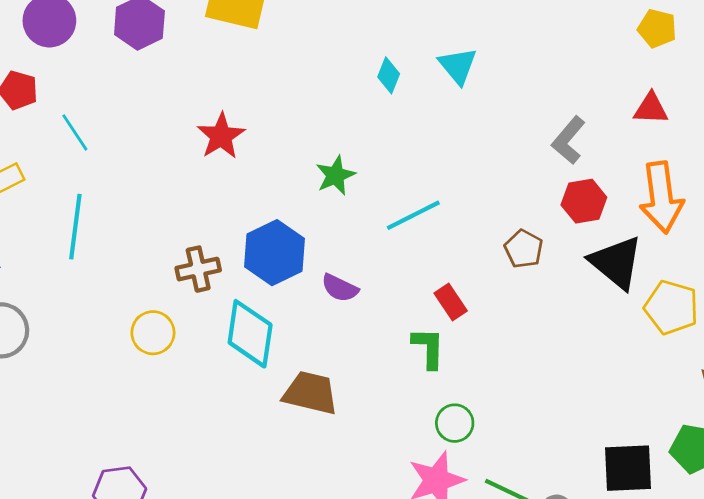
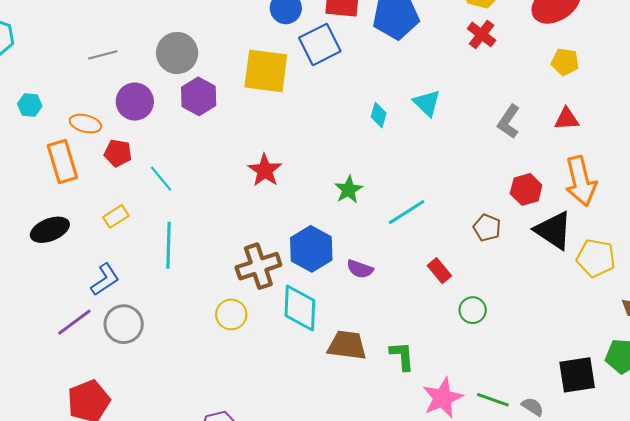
gray L-shape: (569, 140) -> (509, 122), moved
brown cross: (198, 269) -> (258, 266), size x1.4
green L-shape: (428, 348) -> (402, 356), moved
green circle: (455, 423) -> (473, 310), moved

